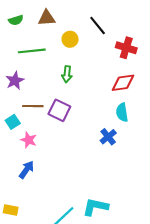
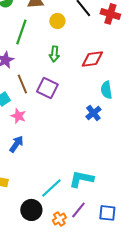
red cross: (126, 48) -> (110, 14), moved
green line: (32, 51) -> (21, 32), turned -65
red diamond: (123, 83) -> (92, 59), moved
brown line: (33, 106) -> (22, 84), turned 66

